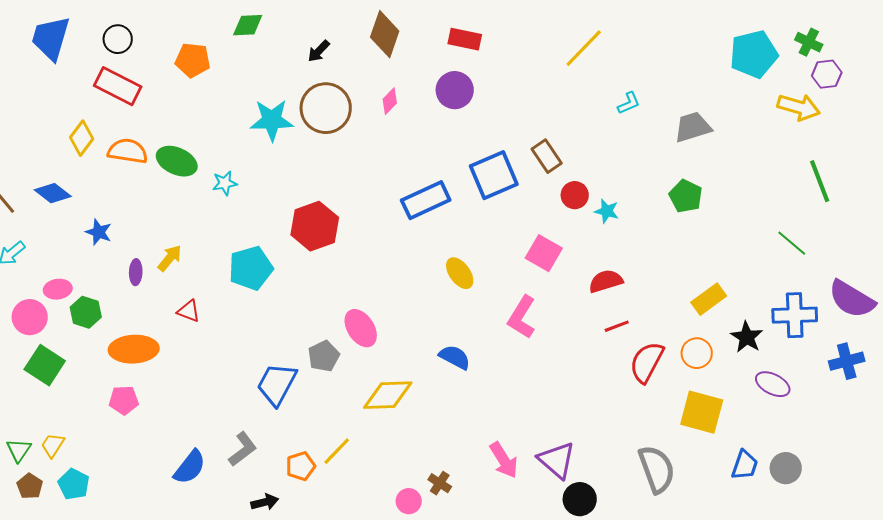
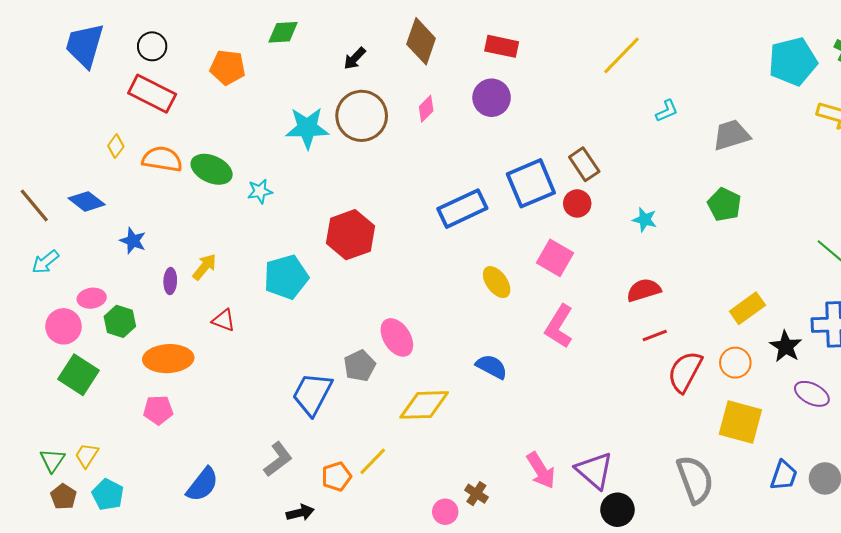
yellow diamond: (82, 138) -> (116, 146), size x0.7
red circle: (575, 195) -> (577, 203), moved
pink square: (544, 253) -> (555, 258), moved
blue semicircle: (190, 467) -> (202, 485), moved

